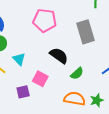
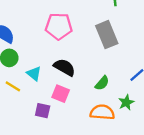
black semicircle: (59, 56) -> (64, 67), moved
purple square: (23, 92) -> (43, 111), turned 32
green star: (97, 100) -> (126, 102), moved

